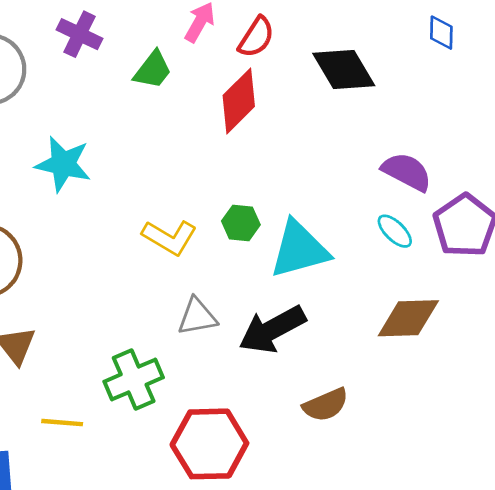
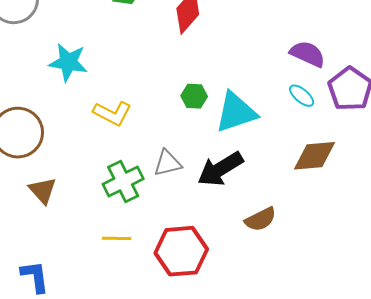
yellow L-shape: (170, 237) -> (112, 113), moved
green cross: (134, 379) -> (123, 181), moved
yellow line: (62, 423) -> (117, 238), moved

